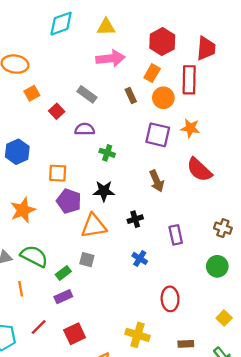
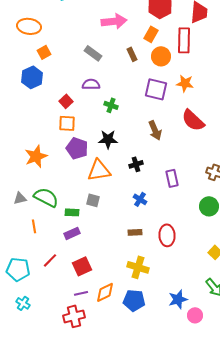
red square: (57, 111) -> (66, 101), moved
blue hexagon: (17, 152) -> (32, 77), moved
green rectangle: (63, 273) -> (72, 212), turned 40
brown rectangle: (186, 344) -> (135, 232), moved

